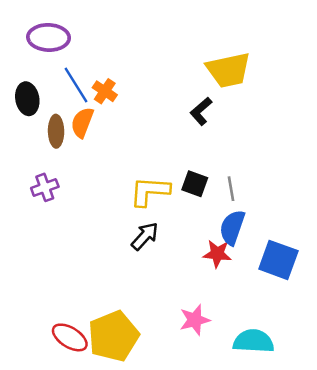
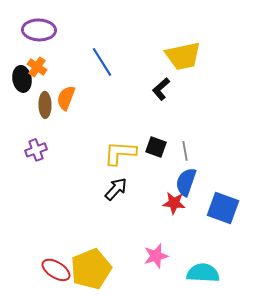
blue line: (76, 85) -> (102, 62), moved
orange cross: (105, 91) -> (37, 67), moved

